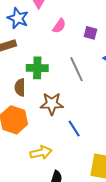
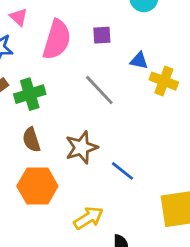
pink semicircle: (59, 26) -> (57, 40), size x1.8
green cross: (37, 68) -> (30, 94), moved

